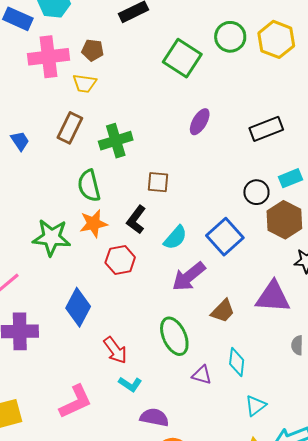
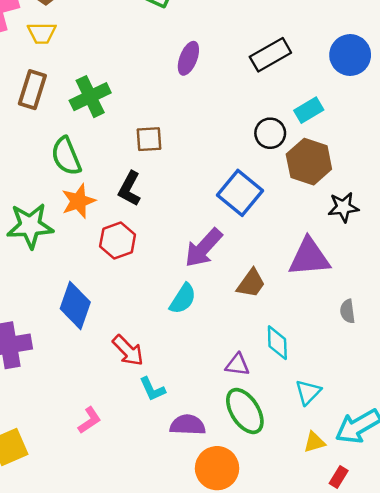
cyan semicircle: (175, 238) -> (183, 299), moved
green ellipse: (174, 336) -> (245, 411), moved
cyan L-shape: (130, 384) -> (152, 389), turned 40
pink L-shape: (76, 402) -> (89, 420), size x0.6

